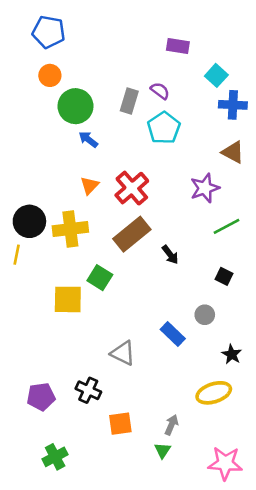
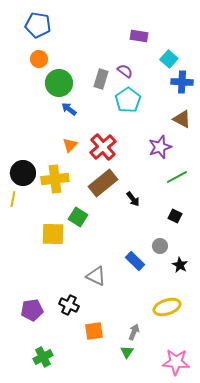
black star: (232, 354) -> (180, 265), moved

